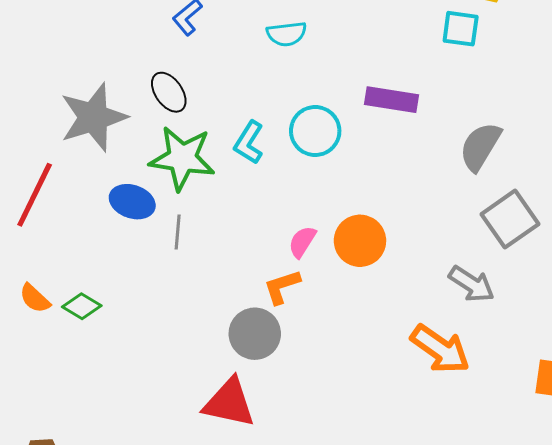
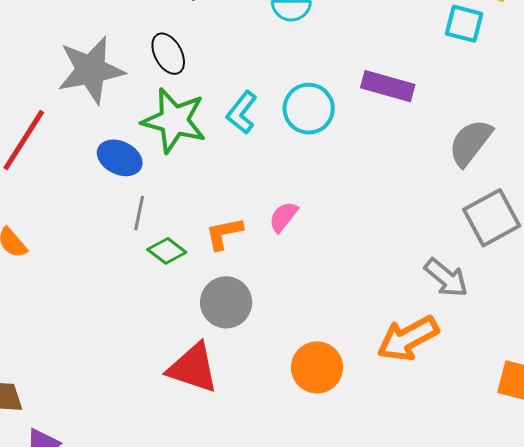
gray line: (178, 232) -> (139, 213), moved
orange circle: (360, 241) -> (317, 367), moved
orange L-shape: (282, 287) -> (224, 233), moved
green diamond: (82, 306) -> (167, 251), moved
orange arrow: (440, 349) -> (408, 338), turned 110

